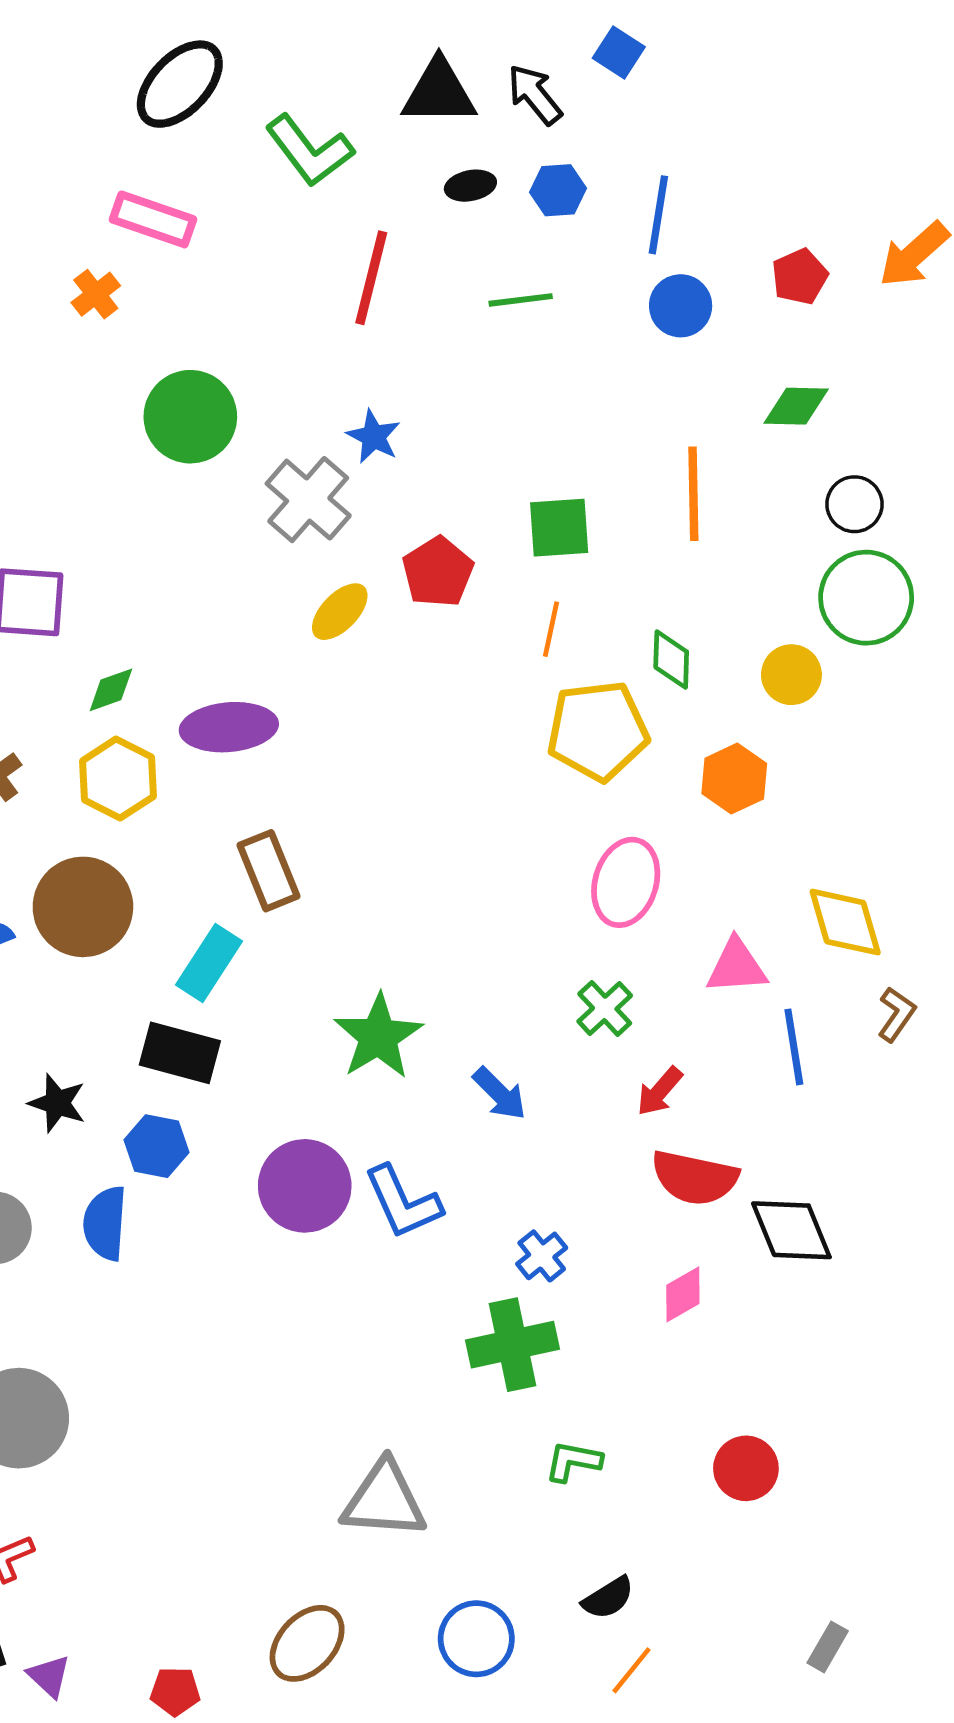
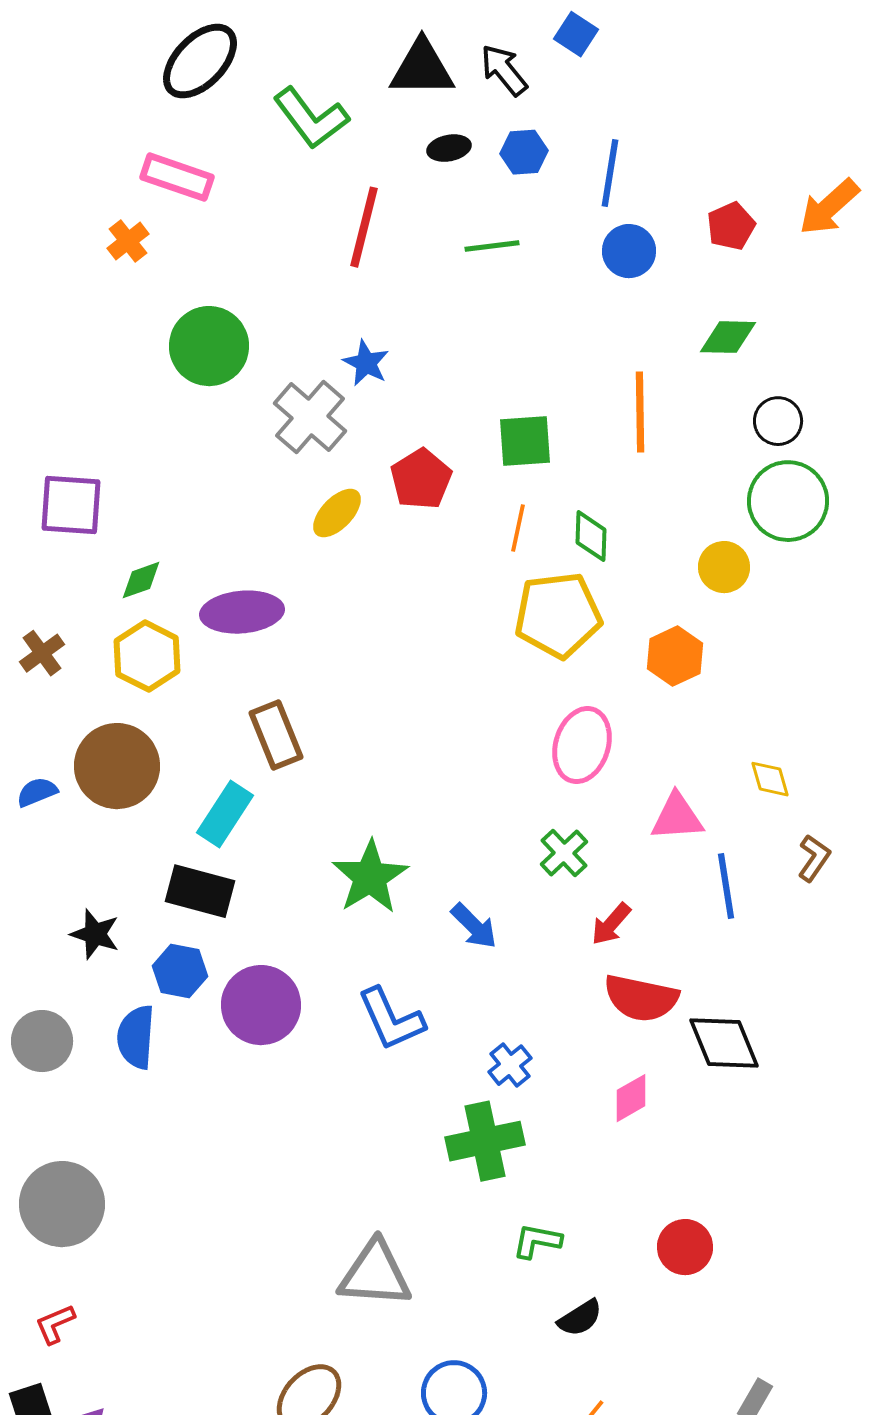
green diamond: (671, 659) -> (591, 536), moved
yellow diamond: (845, 922) -> (770, 779), size x0.6
purple circle: (305, 1186) -> (261, 1005), moved
black semicircle: (608, 1598) -> (580, 1318), moved

